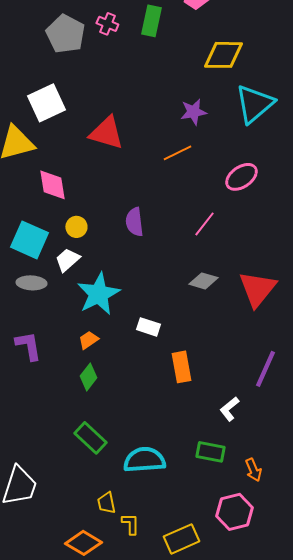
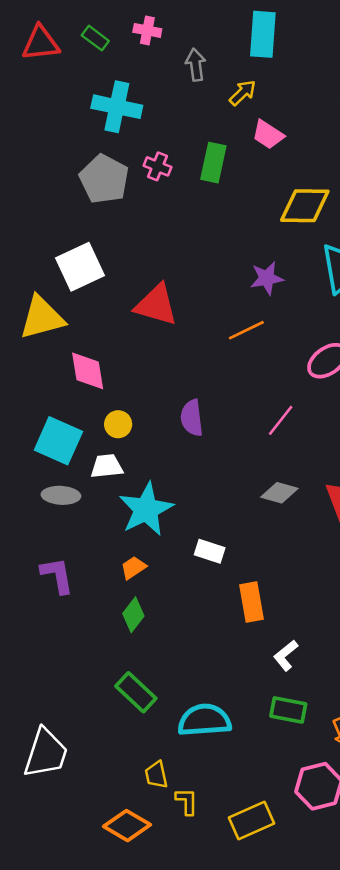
white trapezoid: (67, 260) -> (107, 466), turned 36
white L-shape: (229, 409) -> (286, 655), moved

